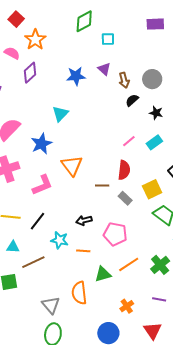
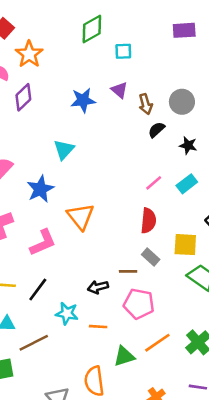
brown line: (102, 185) -> (128, 271), moved
yellow square: (152, 189) -> (185, 245), turned 30

